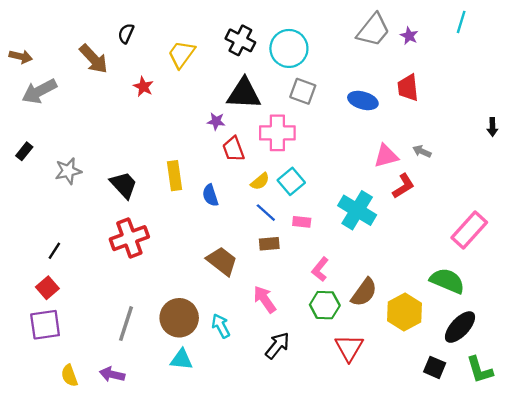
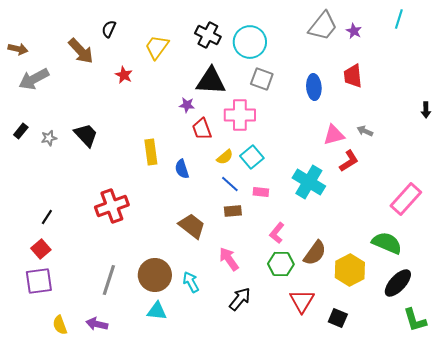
blue ellipse: (363, 100) -> (314, 87), turned 70
gray star: (68, 171) -> (49, 138), moved, size x0.7
black trapezoid: (124, 185) -> (86, 135), moved
black square: (435, 367) -> (338, 318), moved

